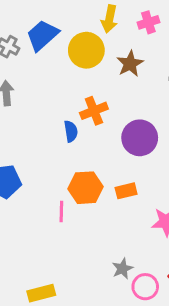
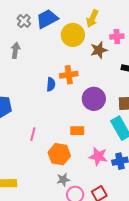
pink cross: (148, 22) -> (117, 36), moved
orange hexagon: (86, 188) -> (59, 154), moved

